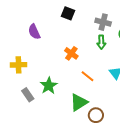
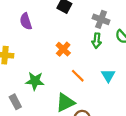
green star: (49, 86) -> (35, 81), turned 30
gray rectangle: (28, 95) -> (15, 102), moved

